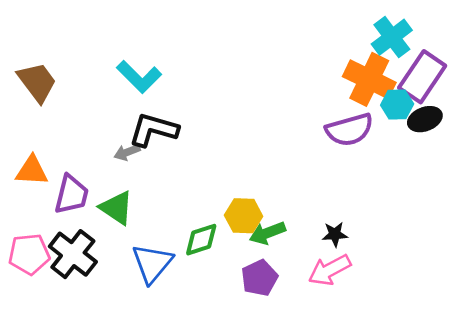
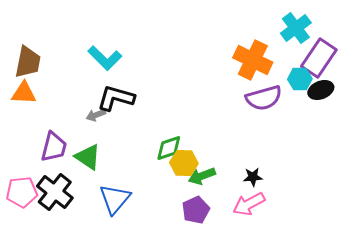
orange cross: (369, 79) -> (253, 60), moved
brown trapezoid: (37, 82) -> (28, 62), turned 48
orange triangle: (32, 171) -> (24, 93), moved
green diamond: (201, 240) -> (169, 148), moved

